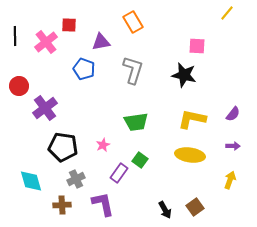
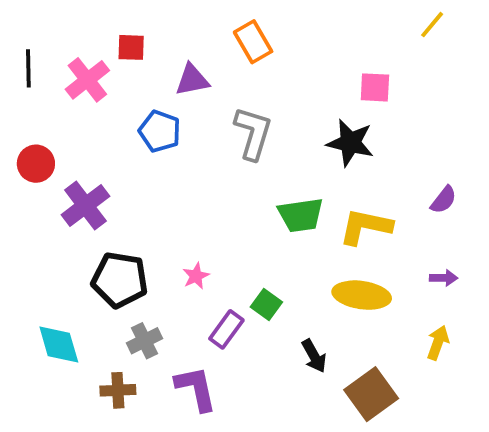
purple semicircle: (233, 114) -> (444, 200), moved
green trapezoid: (136, 122) -> (301, 215), moved
brown square: (195, 207) -> (371, 394), size x1.5
black arrow: (165, 210) -> (314, 356), moved

